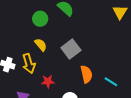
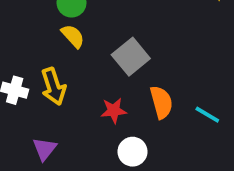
yellow semicircle: (41, 45) -> (73, 36), moved
red star: (48, 81) -> (114, 111), moved

